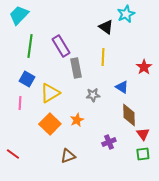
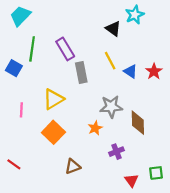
yellow line: (103, 57) -> (110, 61), turned -30
blue square: (27, 79) -> (14, 68), moved
blue triangle: (122, 87) -> (130, 71), moved
gray star: (93, 95) -> (111, 107), moved, size x1.5
orange star: (77, 120) -> (95, 128), moved
red triangle: (143, 134) -> (131, 180), moved
green square: (143, 154) -> (156, 173), moved

